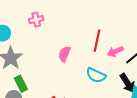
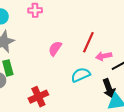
cyan semicircle: (96, 75) -> (81, 75), turned 120

